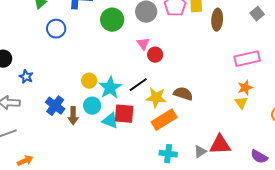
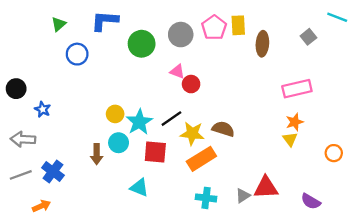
pink triangle: (143, 44) -> (177, 71), turned -32
blue cross: (55, 106) -> (53, 171), moved
cyan triangle: (110, 121) -> (139, 188), moved

